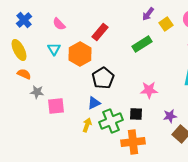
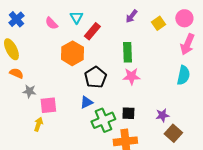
purple arrow: (148, 14) -> (131, 16), moved
green rectangle: (142, 44) -> (127, 52), moved, turned -60
cyan triangle: (54, 49) -> (76, 17), moved
pink star: (149, 90) -> (131, 76), moved
yellow arrow: (87, 125) -> (38, 124), moved

